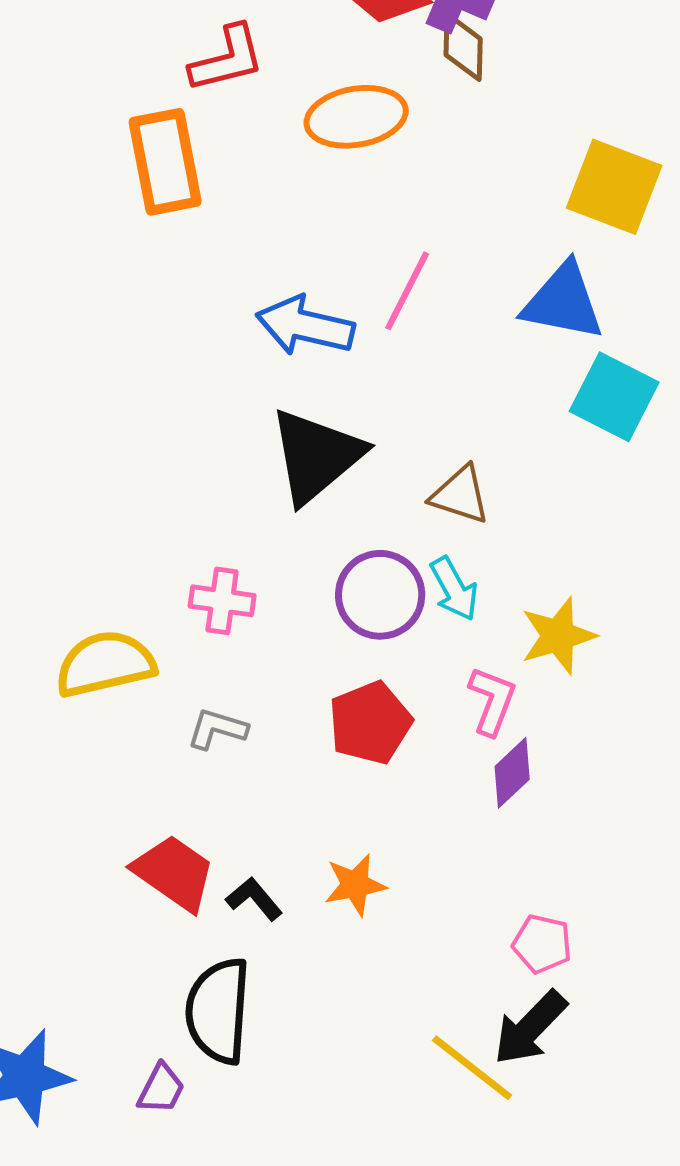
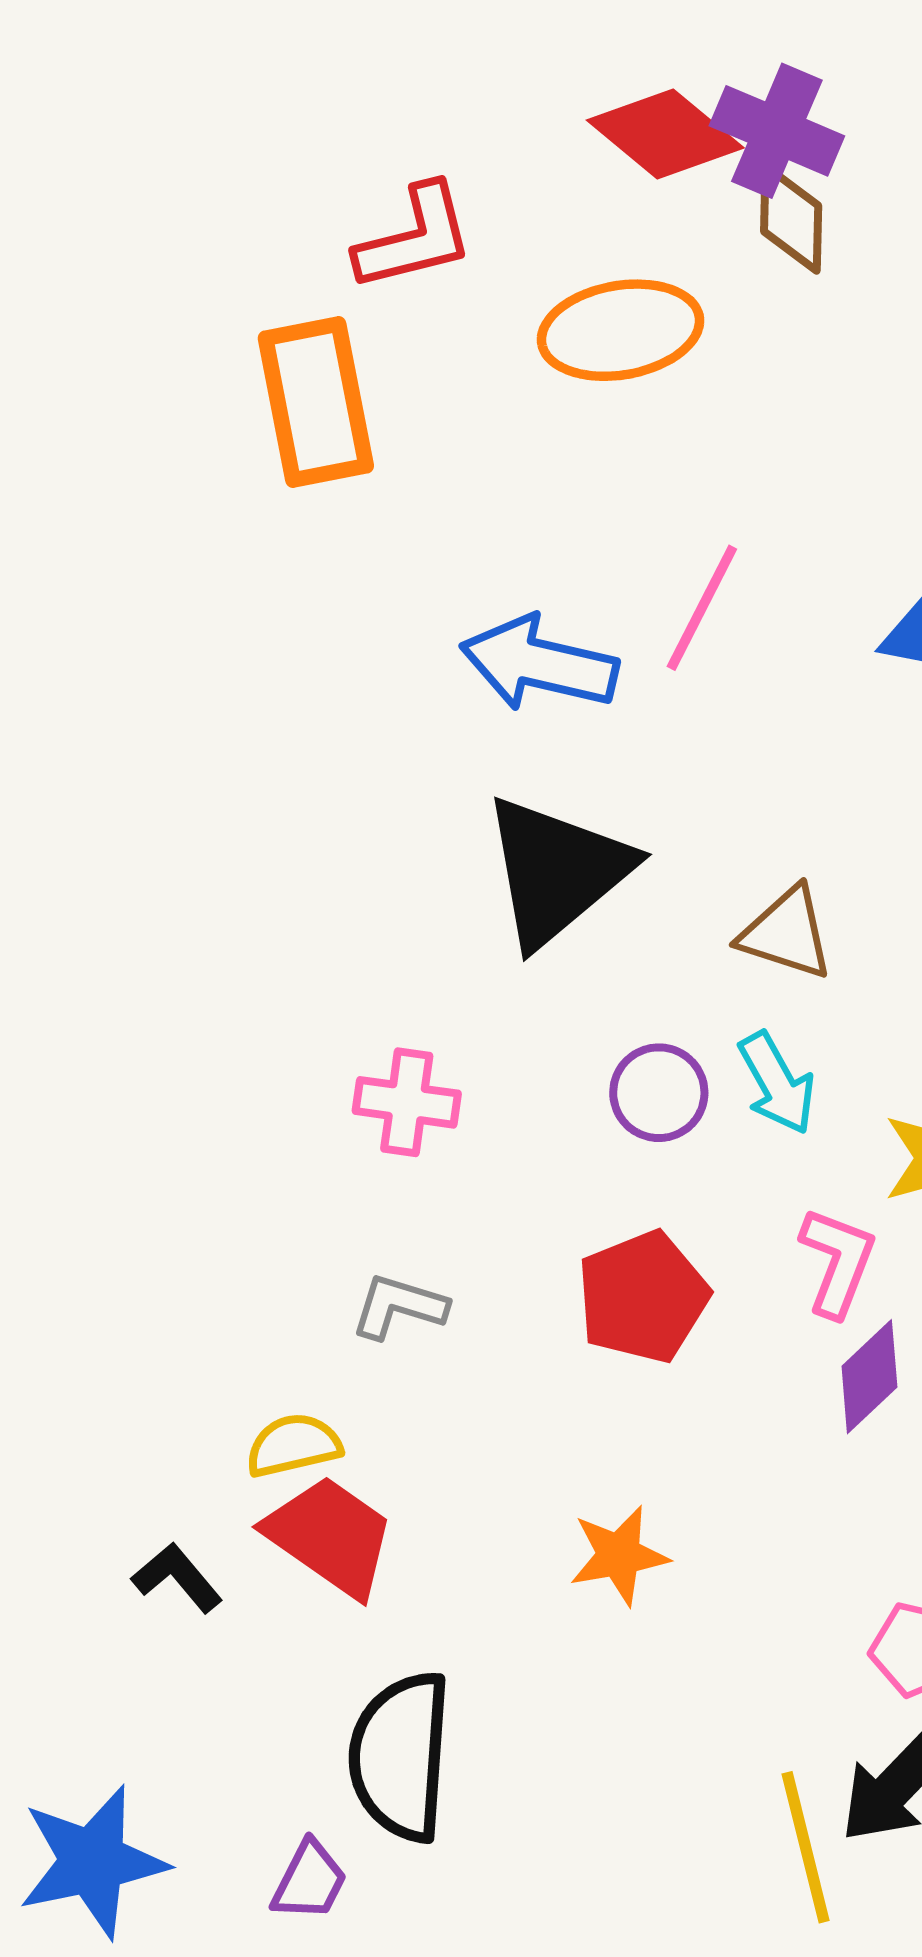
purple circle: (380, 595) -> (659, 1093), size x0.7
yellow semicircle: (105, 664) -> (294, 1445), moved, size x0.6
black L-shape: (254, 899) -> (177, 1578), moved
yellow line: (472, 1068) -> (806, 1847), turned 38

